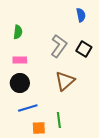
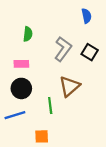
green semicircle: (18, 32) -> (28, 34), moved
blue line: (28, 108) -> (15, 115), moved
green line: (59, 120) -> (50, 106), moved

